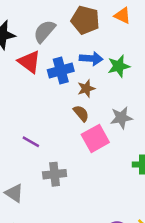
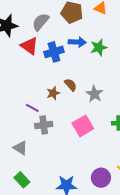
brown star: (86, 89) -> (53, 93), moved
gray star: (121, 118) -> (94, 94), moved, turned -30
pink square: (95, 138) -> (83, 126), moved
gray cross: (55, 174) -> (44, 125), moved

